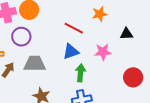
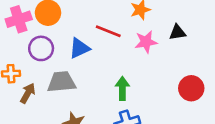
blue triangle: (71, 52) -> (79, 48), moved
pink star: (103, 52) -> (146, 42), moved

